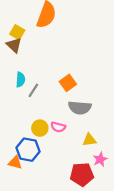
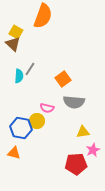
gray line: (33, 90) -> (30, 69), moved
pink semicircle: (58, 127) -> (47, 108), moved
blue hexagon: (28, 150) -> (21, 128), moved

